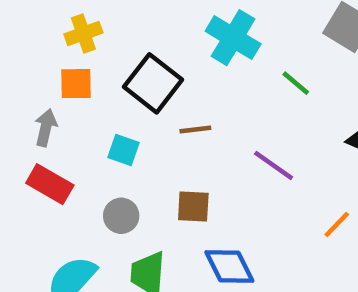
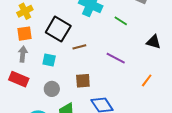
gray arrow: (46, 128) -> (23, 54), moved

